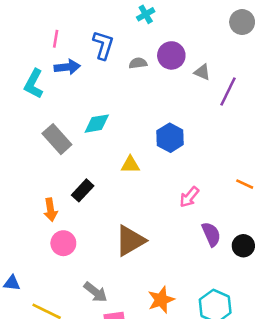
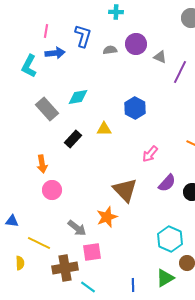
cyan cross: (146, 14) -> (116, 12), turned 32
black rectangle: (83, 190) -> (73, 139), moved
purple semicircle: (211, 234) -> (167, 183), turned 66
brown triangle: (130, 241) -> (125, 190), moved, turned -44
orange star: (161, 300) -> (107, 217), moved

